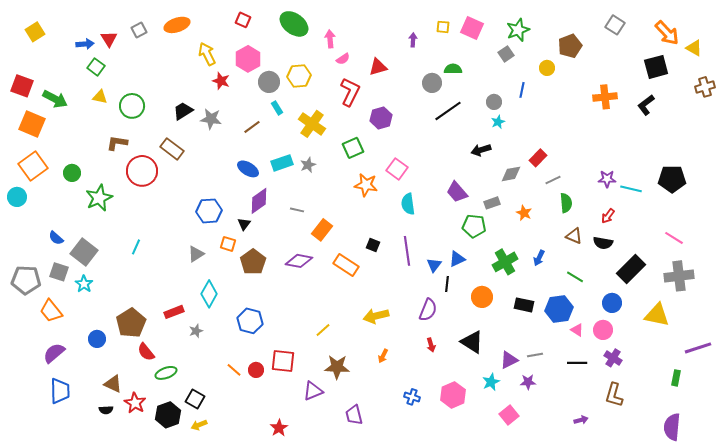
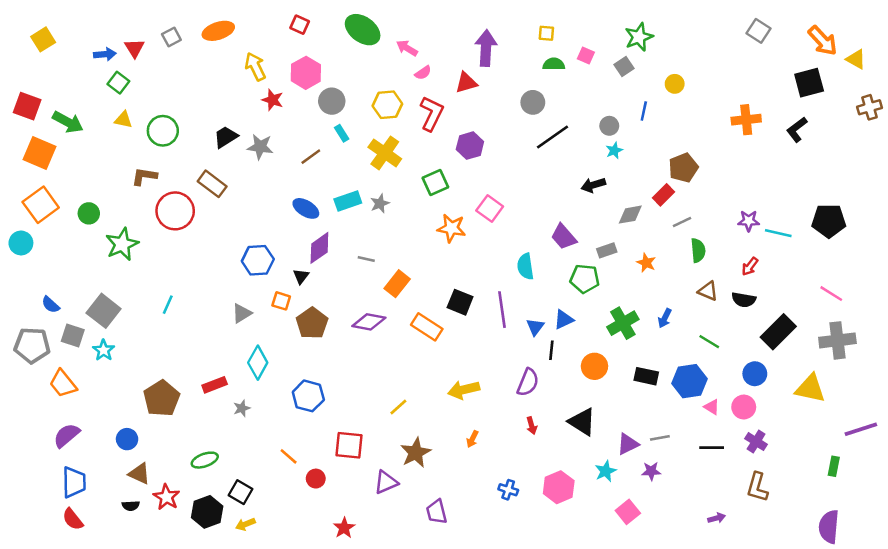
pink square: (472, 28) -> (586, 55), moved, size x0.6
pink arrow: (330, 39) -> (407, 48), turned -54
purple arrow: (413, 40) -> (486, 48), moved, size x2.0
brown pentagon: (570, 46) -> (683, 168), moved
green semicircle: (453, 69) -> (554, 64), moved
yellow hexagon: (299, 76) -> (387, 105), moved
cyan semicircle: (408, 204) -> (525, 266), moved
blue semicircle: (56, 238) -> (51, 305), moved
black square: (373, 245) -> (460, 302), size x1.5
blue circle: (97, 339) -> (127, 439), moved
red semicircle: (146, 352) -> (73, 519), moved
brown star: (337, 367) -> (416, 453), turned -30
red circle: (256, 370) -> (316, 479), moved

